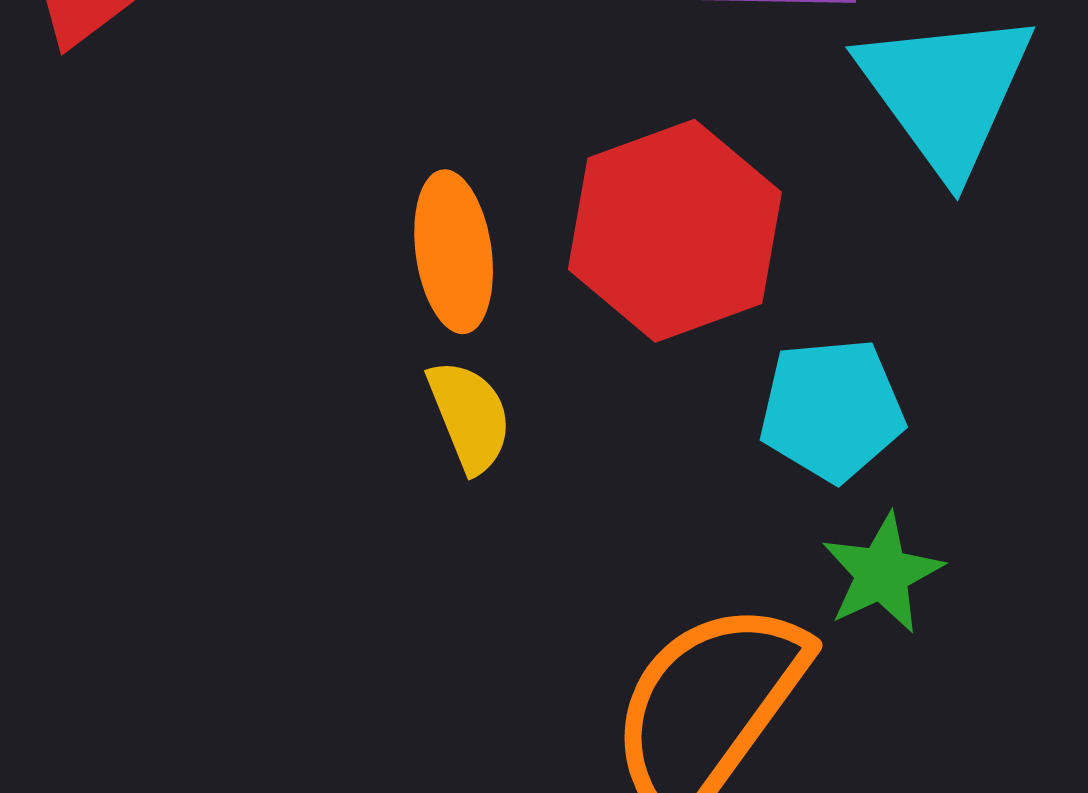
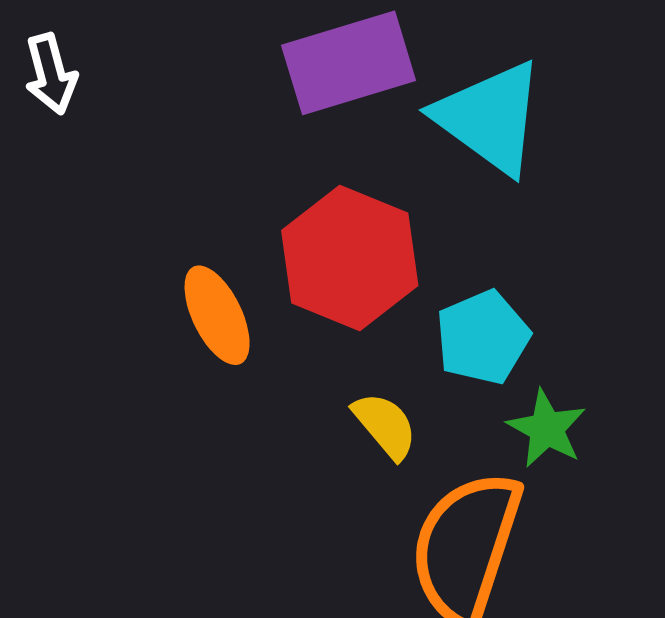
yellow semicircle: (470, 416) -> (385, 426), moved

